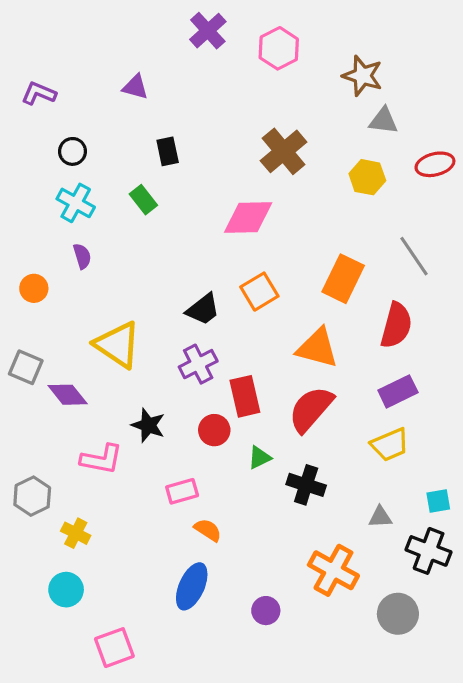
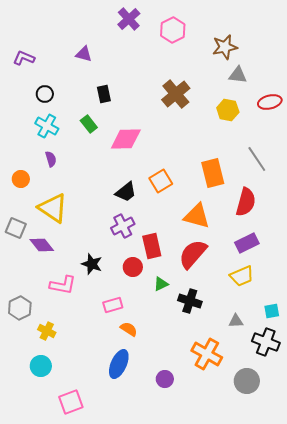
brown star: (362, 76) -> (225, 47), turned -30
pink diamond: (248, 217) -> (126, 139), moved
orange rectangle: (343, 279) -> (213, 173), turned -40
yellow triangle: (118, 345) -> (53, 208), moved

